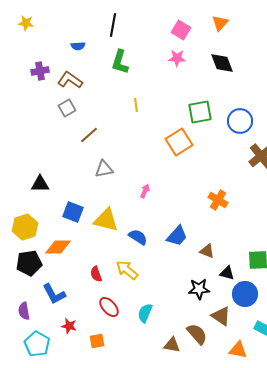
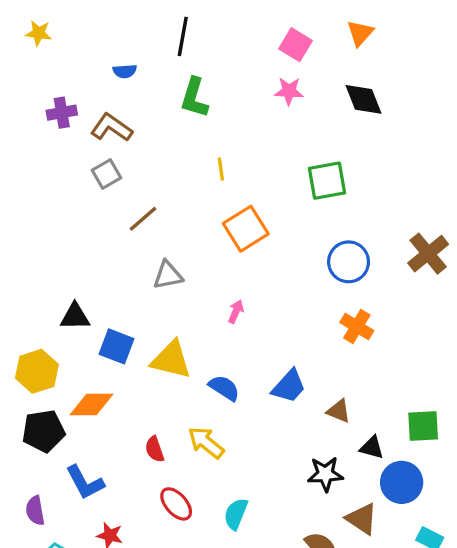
blue circle: (240, 121) -> (349, 262), moved
orange square: (179, 142) -> (246, 229), moved
black triangle: (40, 184) -> (75, 317), moved

